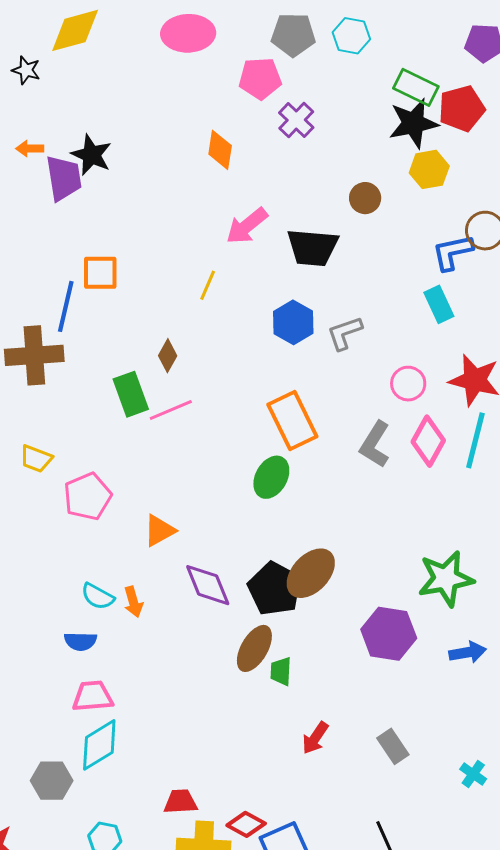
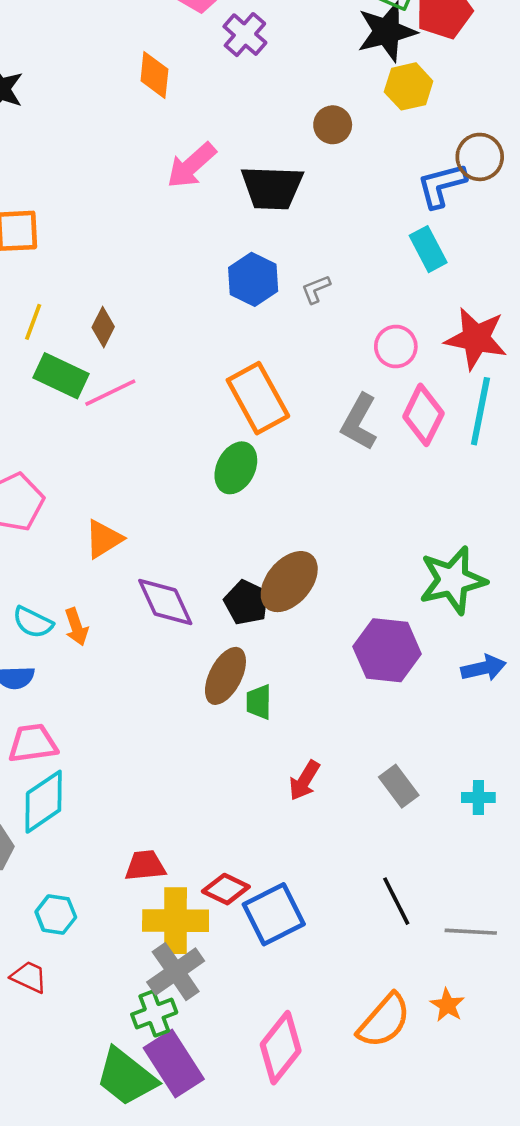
yellow line: (208, 285) -> (33, 322), moved
gray L-shape: (345, 333) -> (316, 289), size x0.7
green rectangle: (131, 394) -> (61, 376), turned -42
black pentagon: (275, 589) -> (246, 602), size x0.7
cyan cross: (473, 774) -> (478, 797), moved, turned -32

